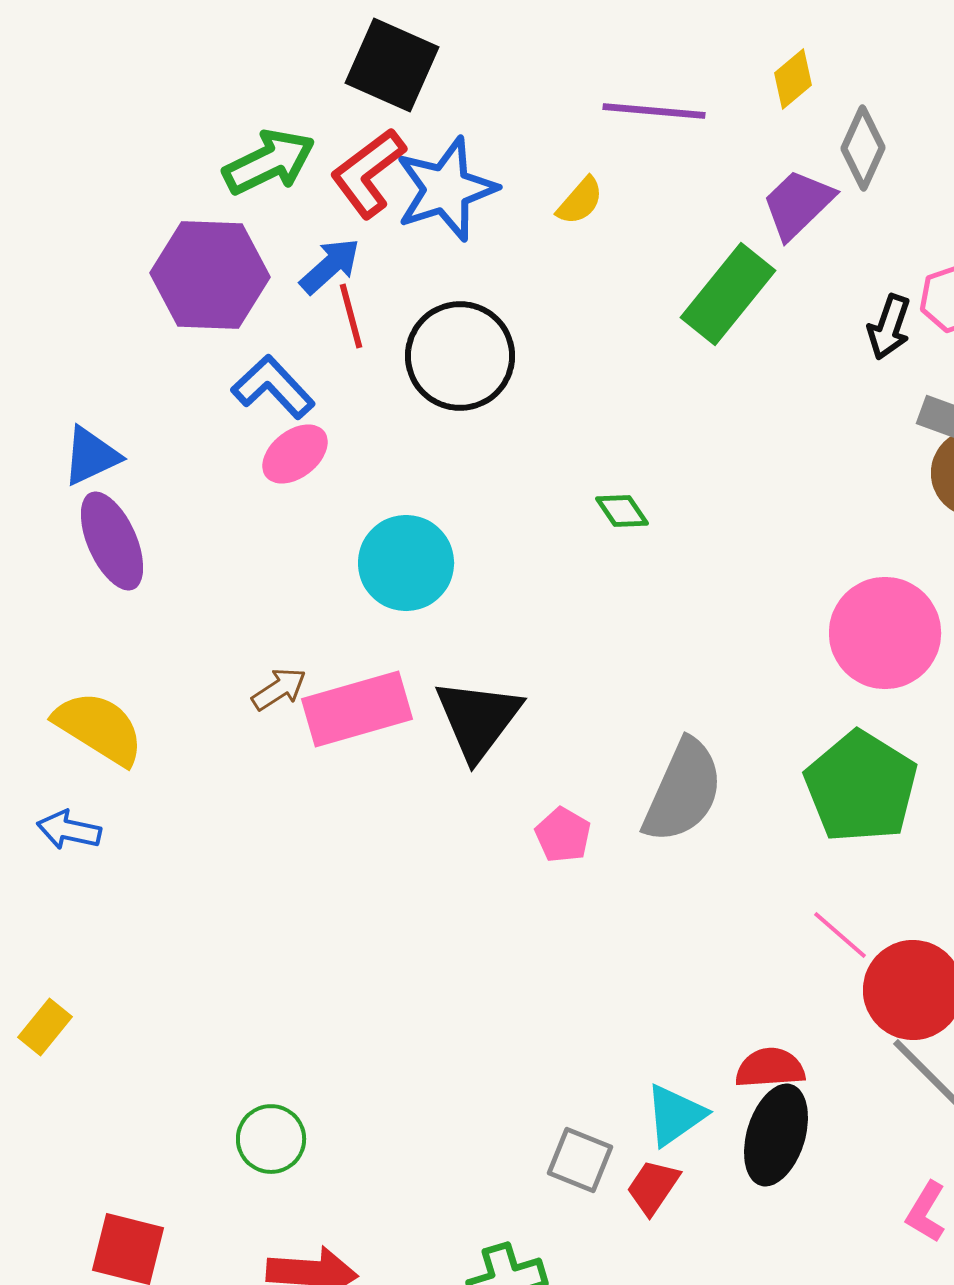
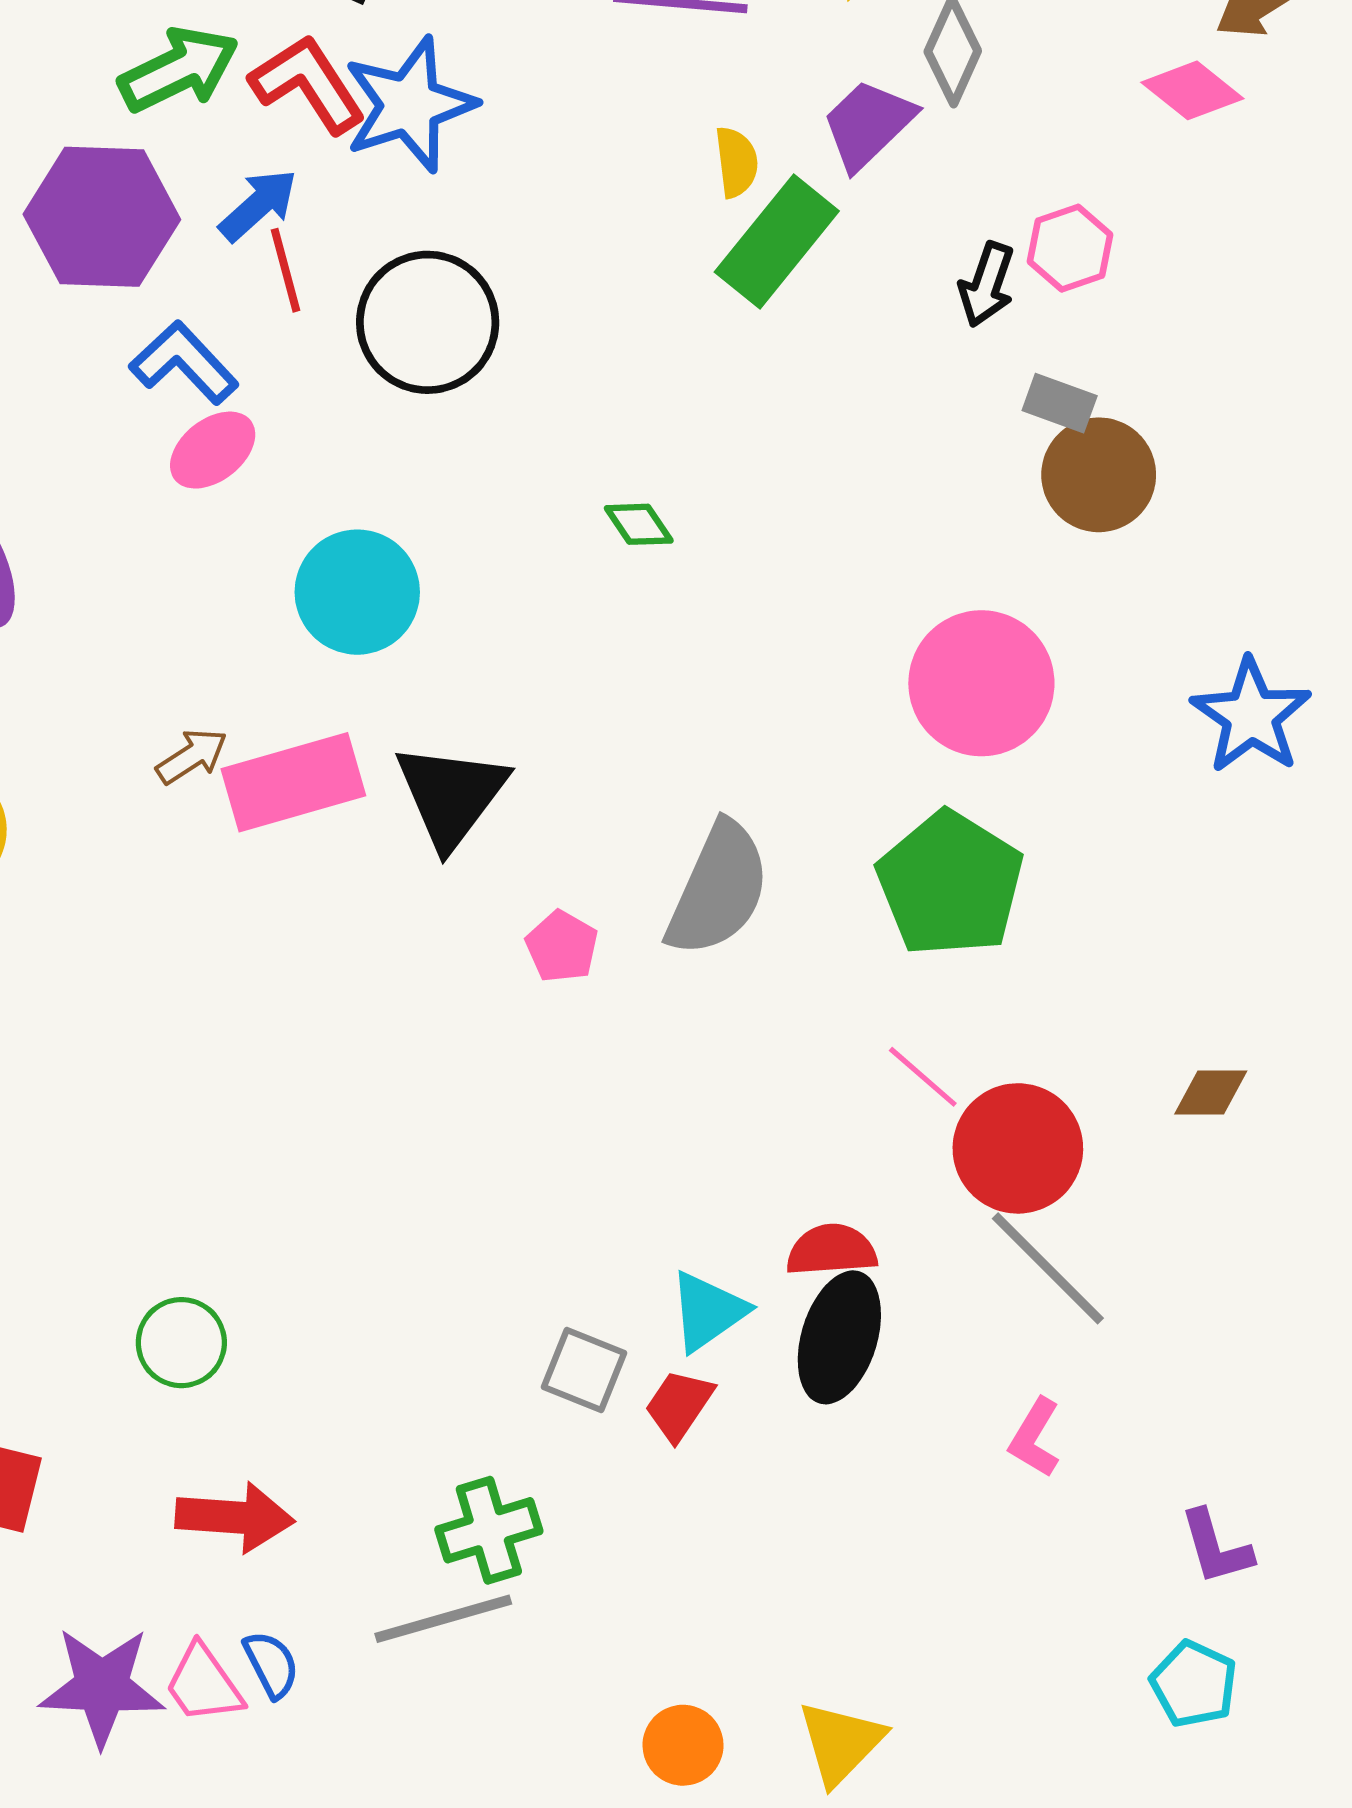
red L-shape: (368, 173) -> (308, 84), turned 94
yellow semicircle: (580, 201) -> (736, 162), moved, turned -48

